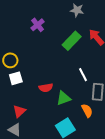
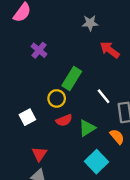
gray star: (77, 10) -> (90, 23), moved
green rectangle: (72, 41) -> (72, 79), moved
yellow circle: (10, 60) -> (57, 98), moved

